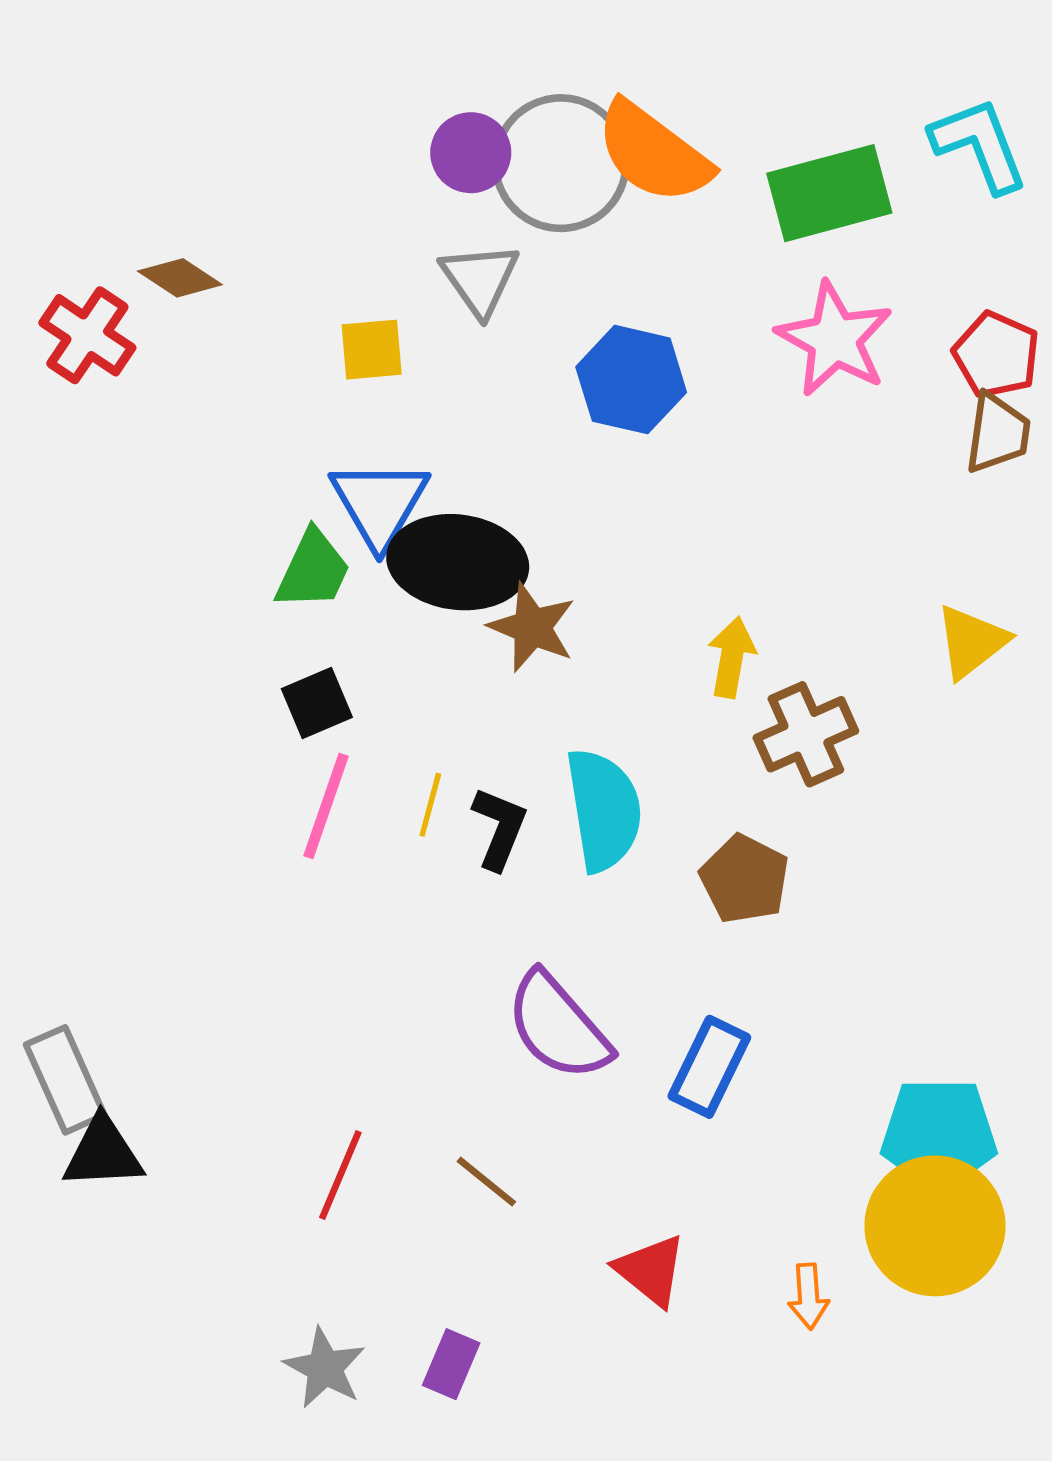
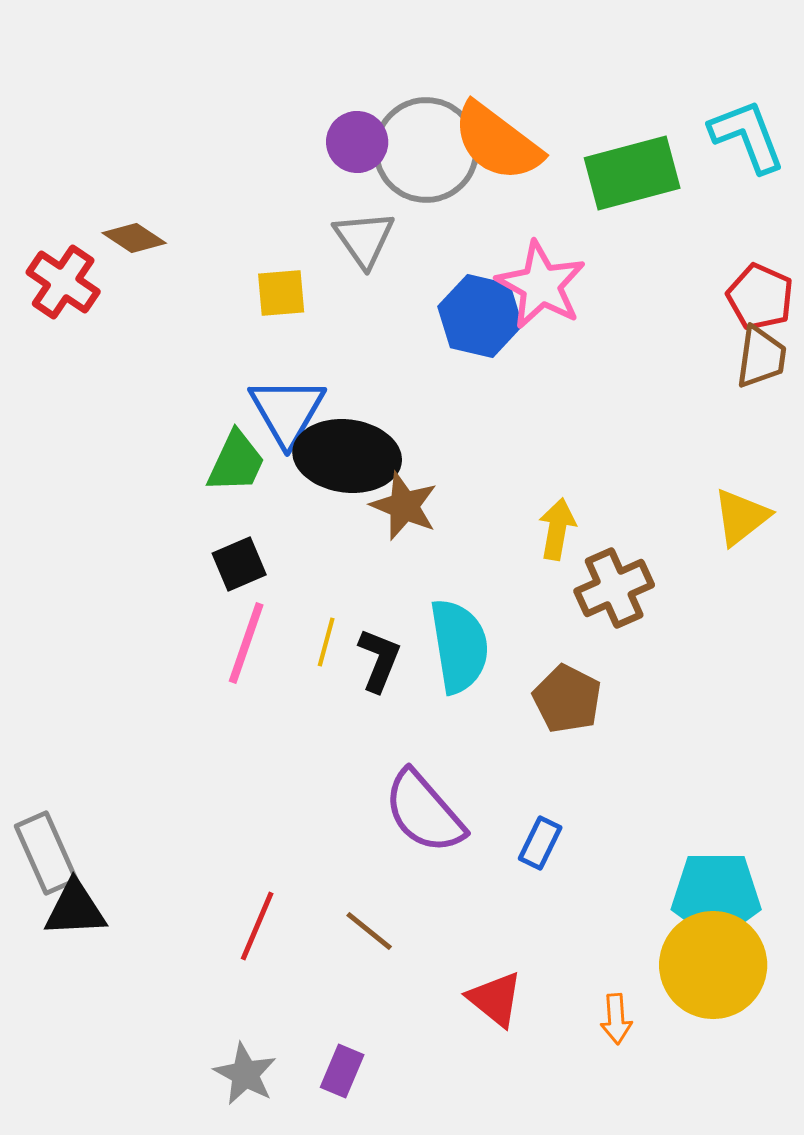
pink star: (835, 339) -> (541, 285), moved
blue rectangle: (709, 1067) -> (540, 843), size x0.7

